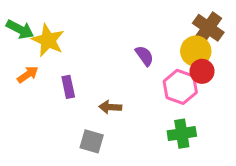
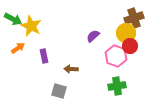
brown cross: (208, 28) -> (134, 18), turned 36
purple semicircle: (144, 56) -> (93, 36), turned -96

